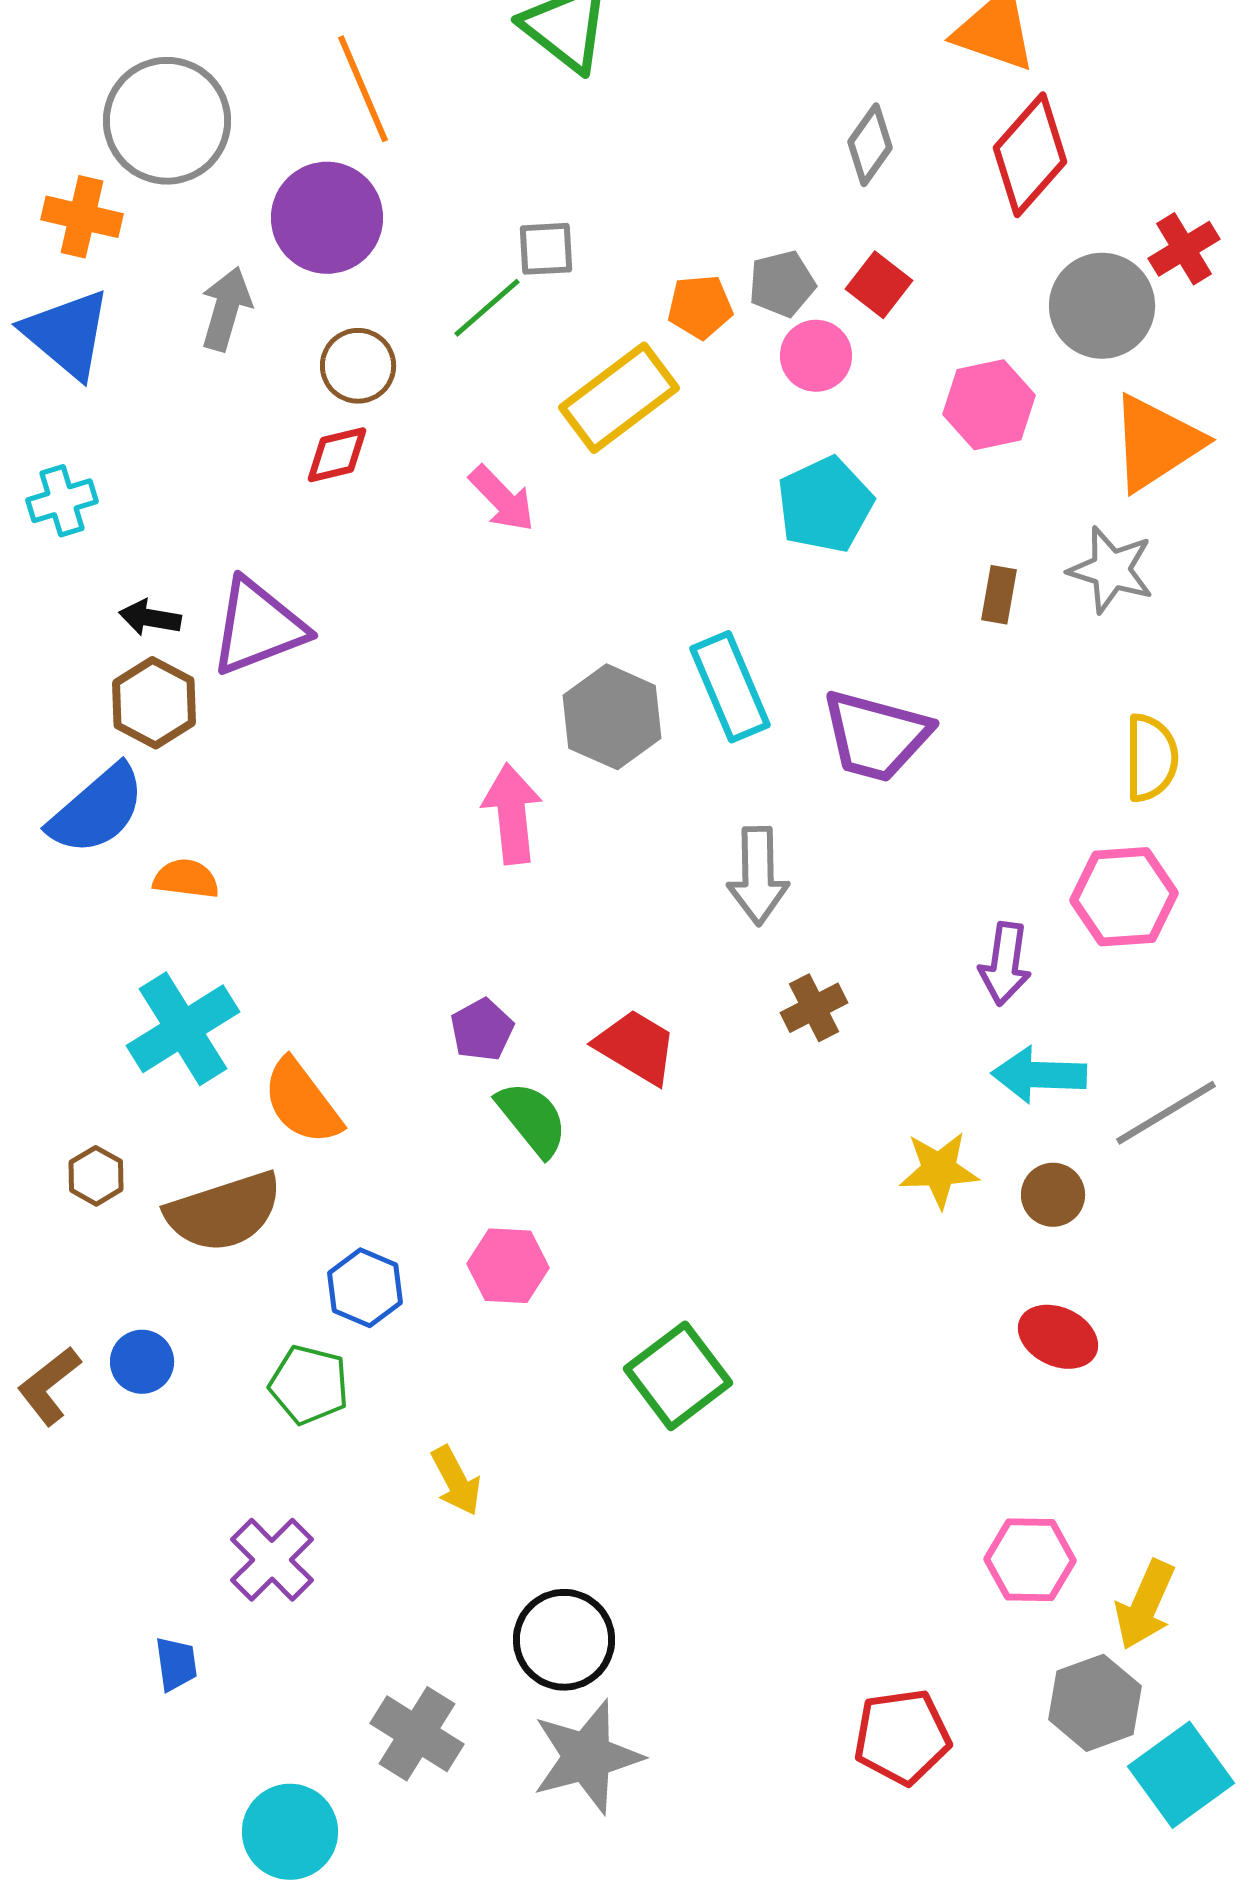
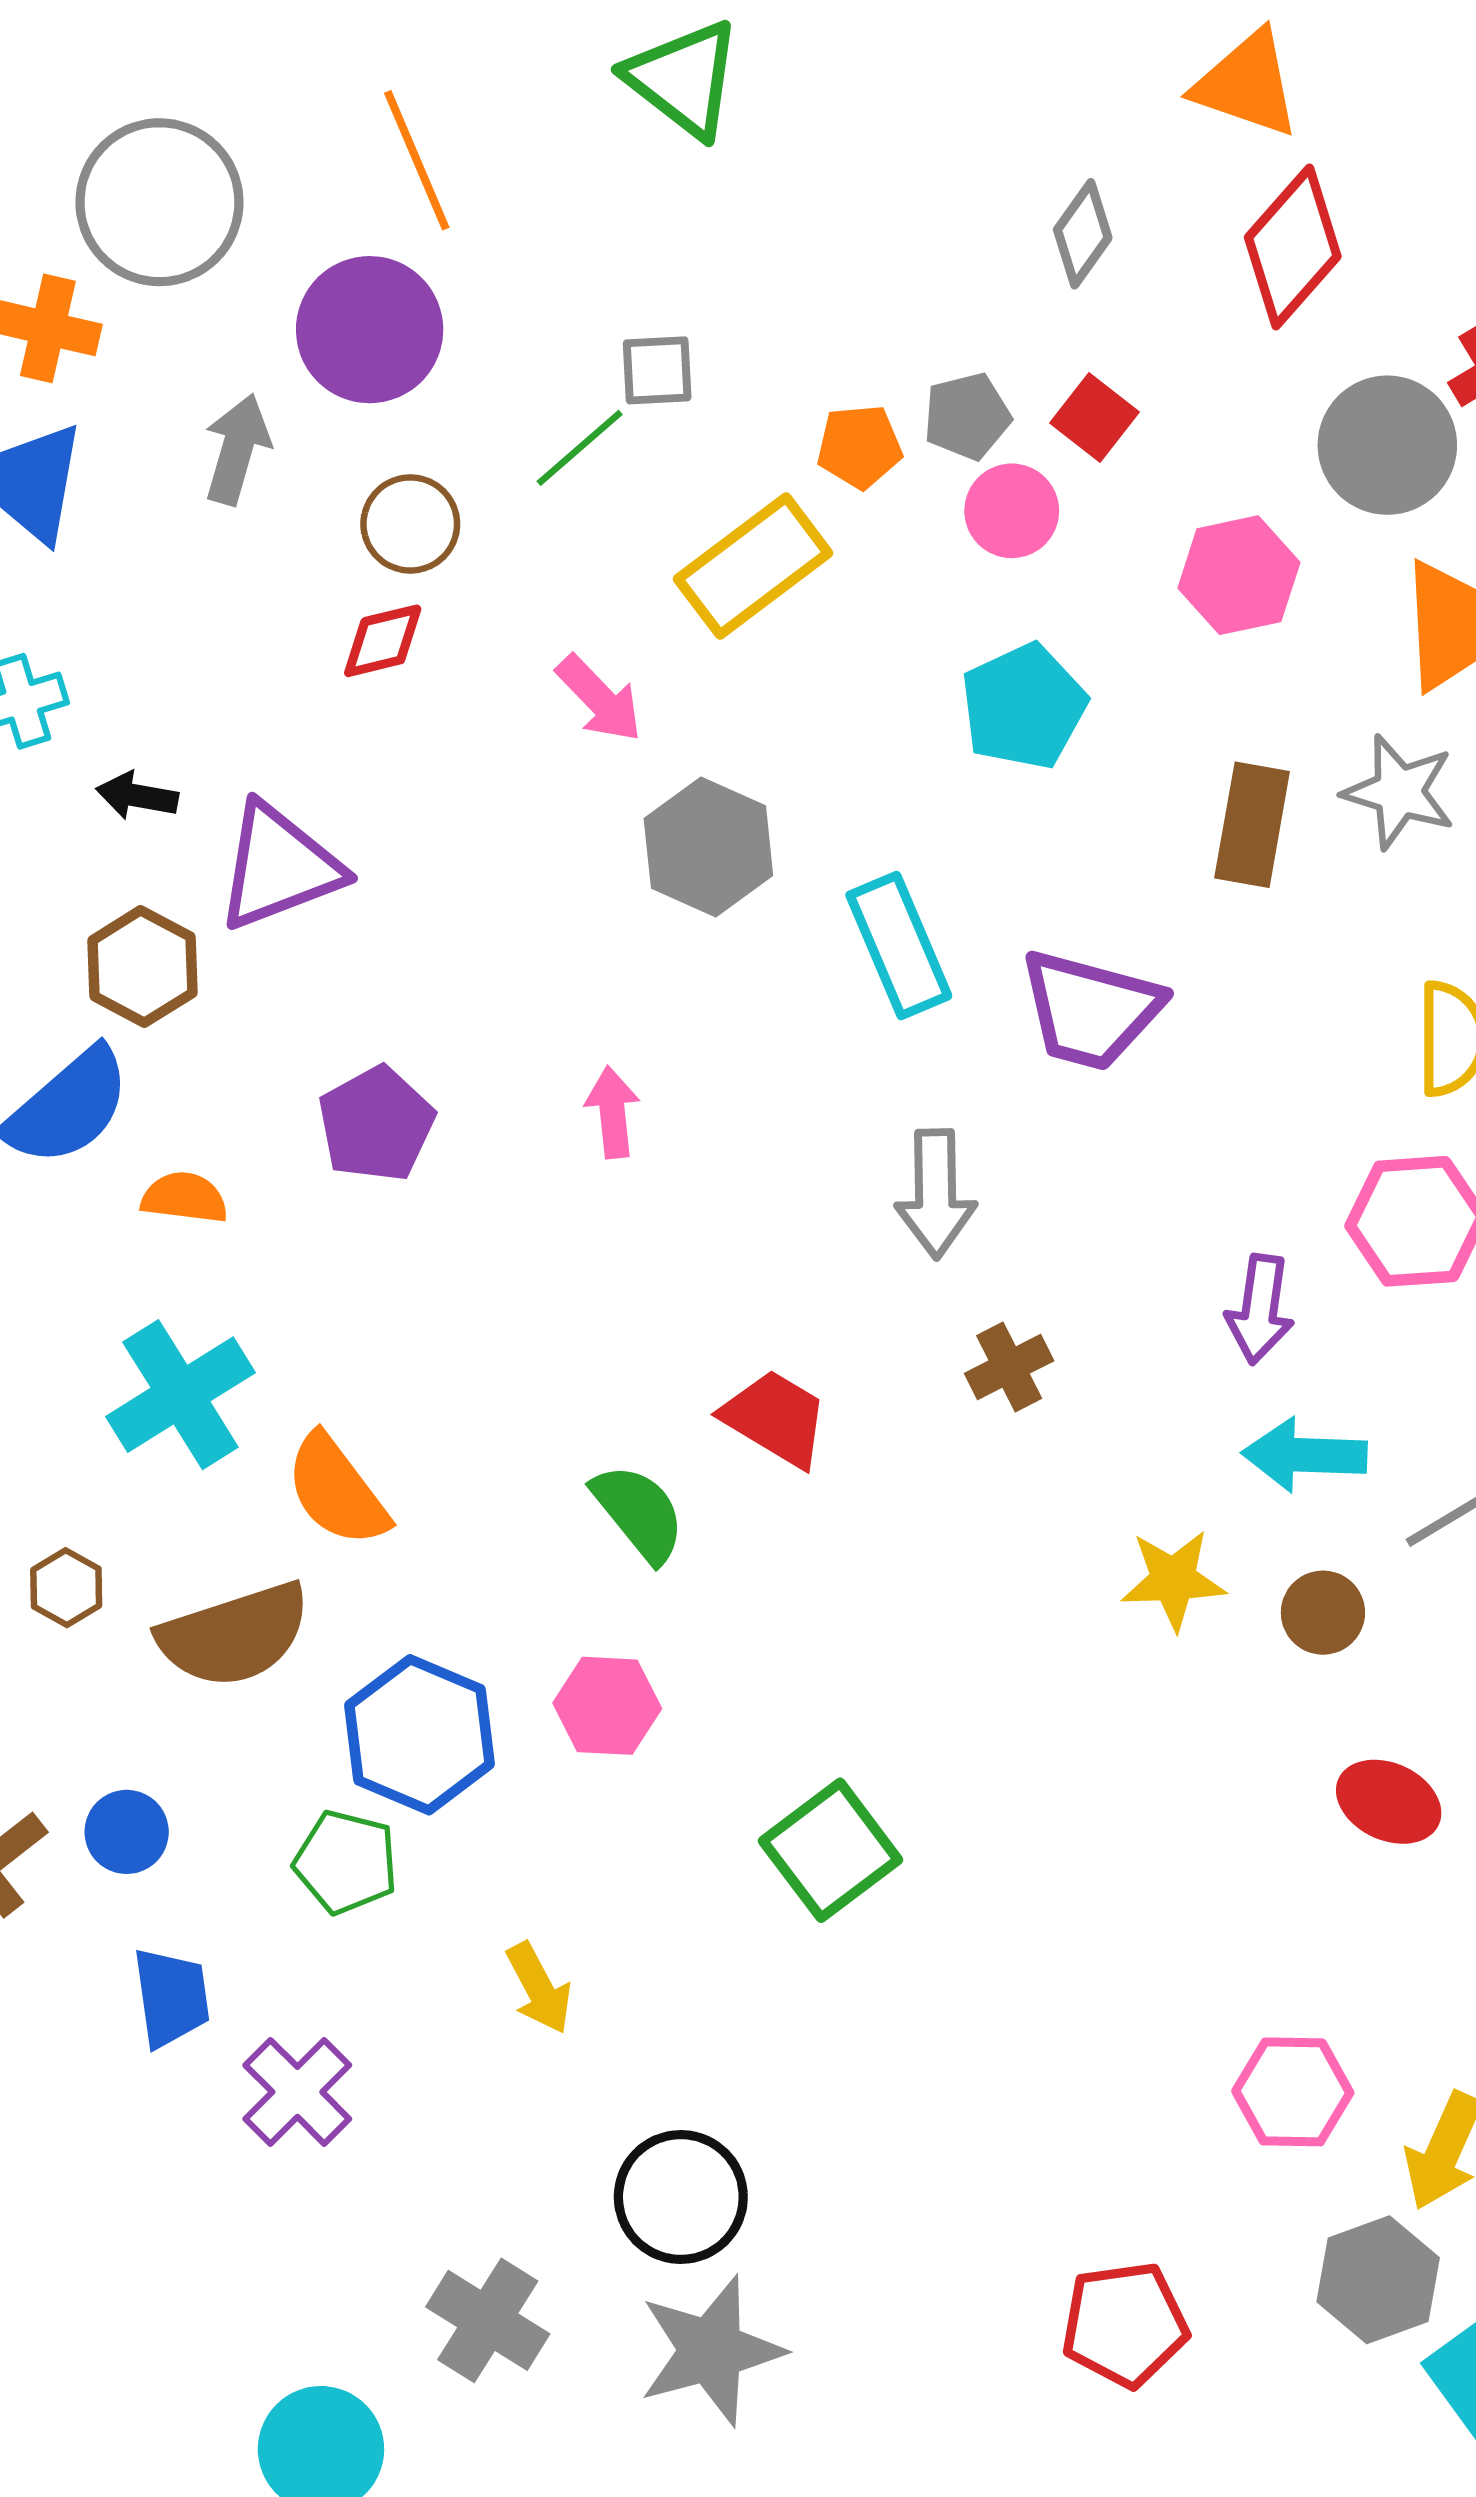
brown rectangle: (999, 595) -> (1252, 825), size x1.6
black arrow: (150, 618) -> (137, 796), moved
gray hexagon: (612, 717) -> (708, 847), moved
pink arrow: (512, 814) -> (613, 1112), size x0.7
purple pentagon: (482, 1030) -> (376, 1124), moved, size x1.4
blue hexagon: (365, 1288) -> (419, 1735), size x1.5
red ellipse: (1058, 1337) -> (1389, 1802), moved
blue trapezoid: (176, 1664) -> (171, 1997), moved, size x1.4

